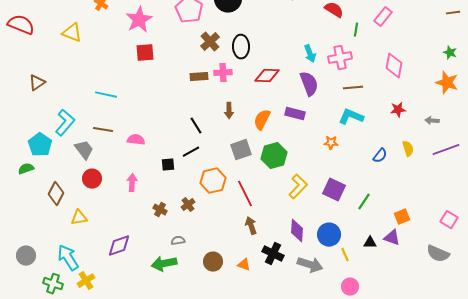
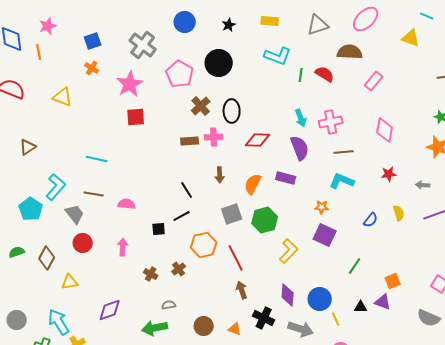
green line: (356, 30) -> (301, 75), moved
green semicircle: (26, 169) -> (17, 252), moved
purple square: (334, 190) -> (325, 235), moved

